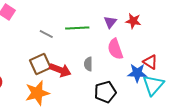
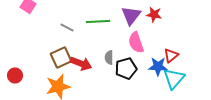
purple triangle: (110, 22) -> (131, 15), size x1.5
red triangle: (150, 62) -> (171, 55), turned 49
black pentagon: (105, 92) -> (126, 68), moved

